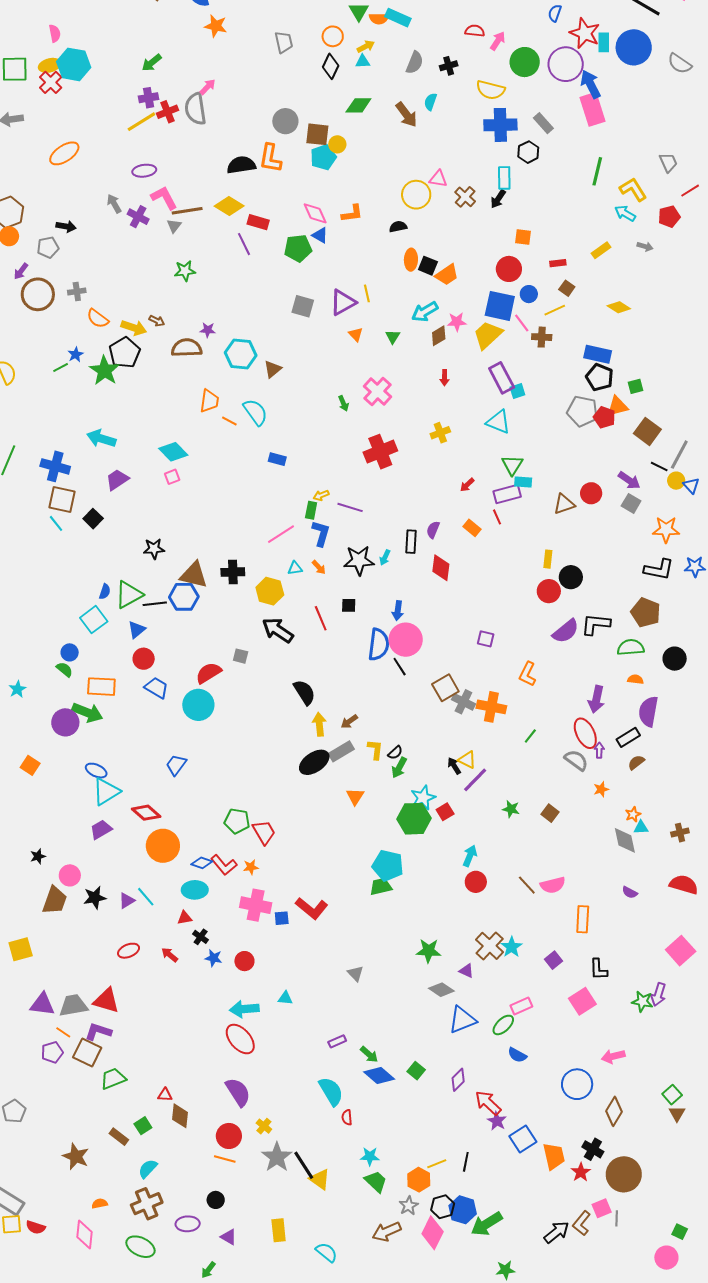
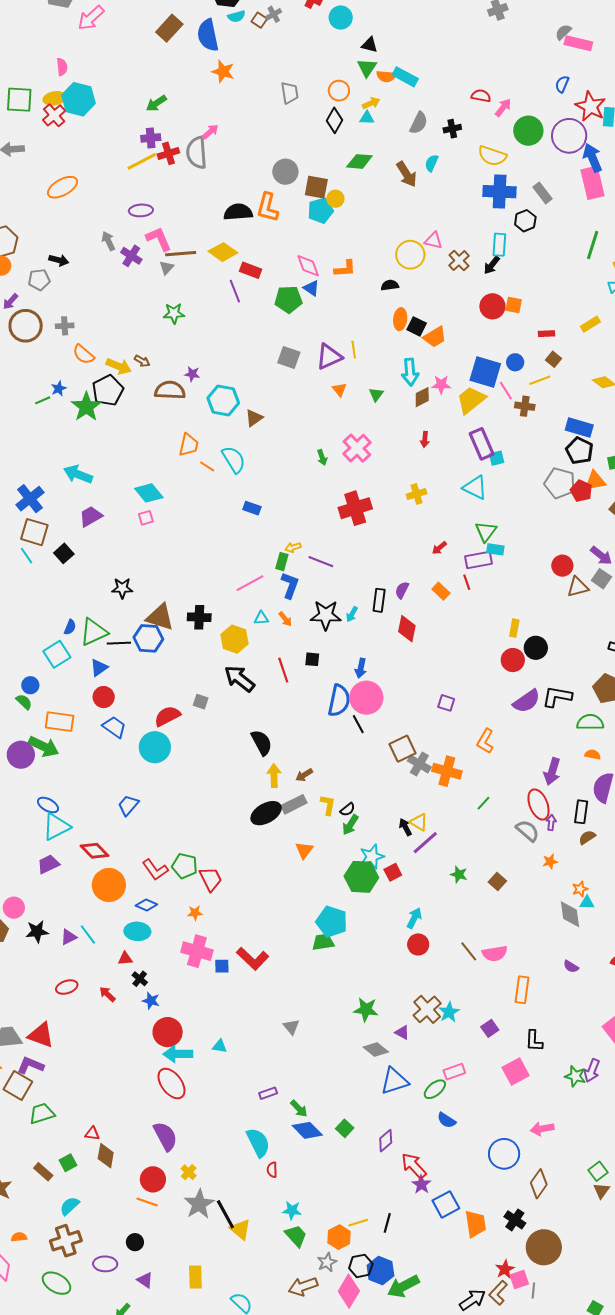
red circle: (509, 269) -> (492, 306), moved
cyan arrow: (425, 312) -> (410, 372), turned -68
blue cross: (55, 466) -> (30, 499), turned 32
brown triangle: (564, 504) -> (578, 587), moved
black rectangle: (628, 737) -> (581, 812), turned -55
red L-shape: (224, 865) -> (155, 870), moved
red circle: (244, 961) -> (168, 1032), moved, size x1.5
red star: (581, 1172) -> (505, 1269), moved

